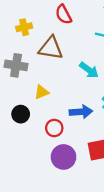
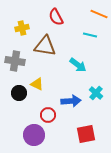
yellow triangle: (41, 92) -> (37, 84), turned 48
black circle: (21, 114) -> (19, 93), moved
purple circle: (64, 157) -> (34, 135), moved

